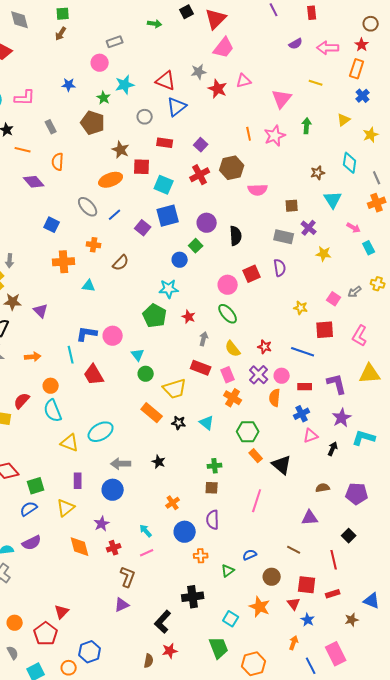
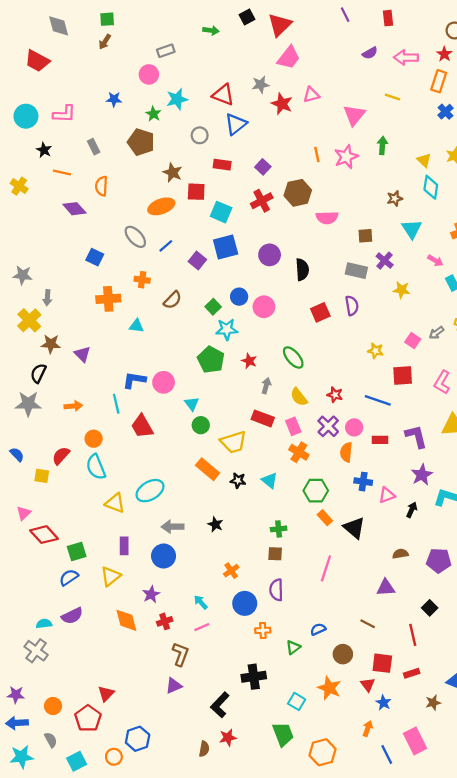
yellow triangle: (344, 120) -> (424, 160), moved, turned -40
green square: (196, 246) -> (213, 307), moved
pink circle: (228, 285) -> (264, 307), moved
blue cross: (302, 414) -> (363, 482), moved, turned 35

